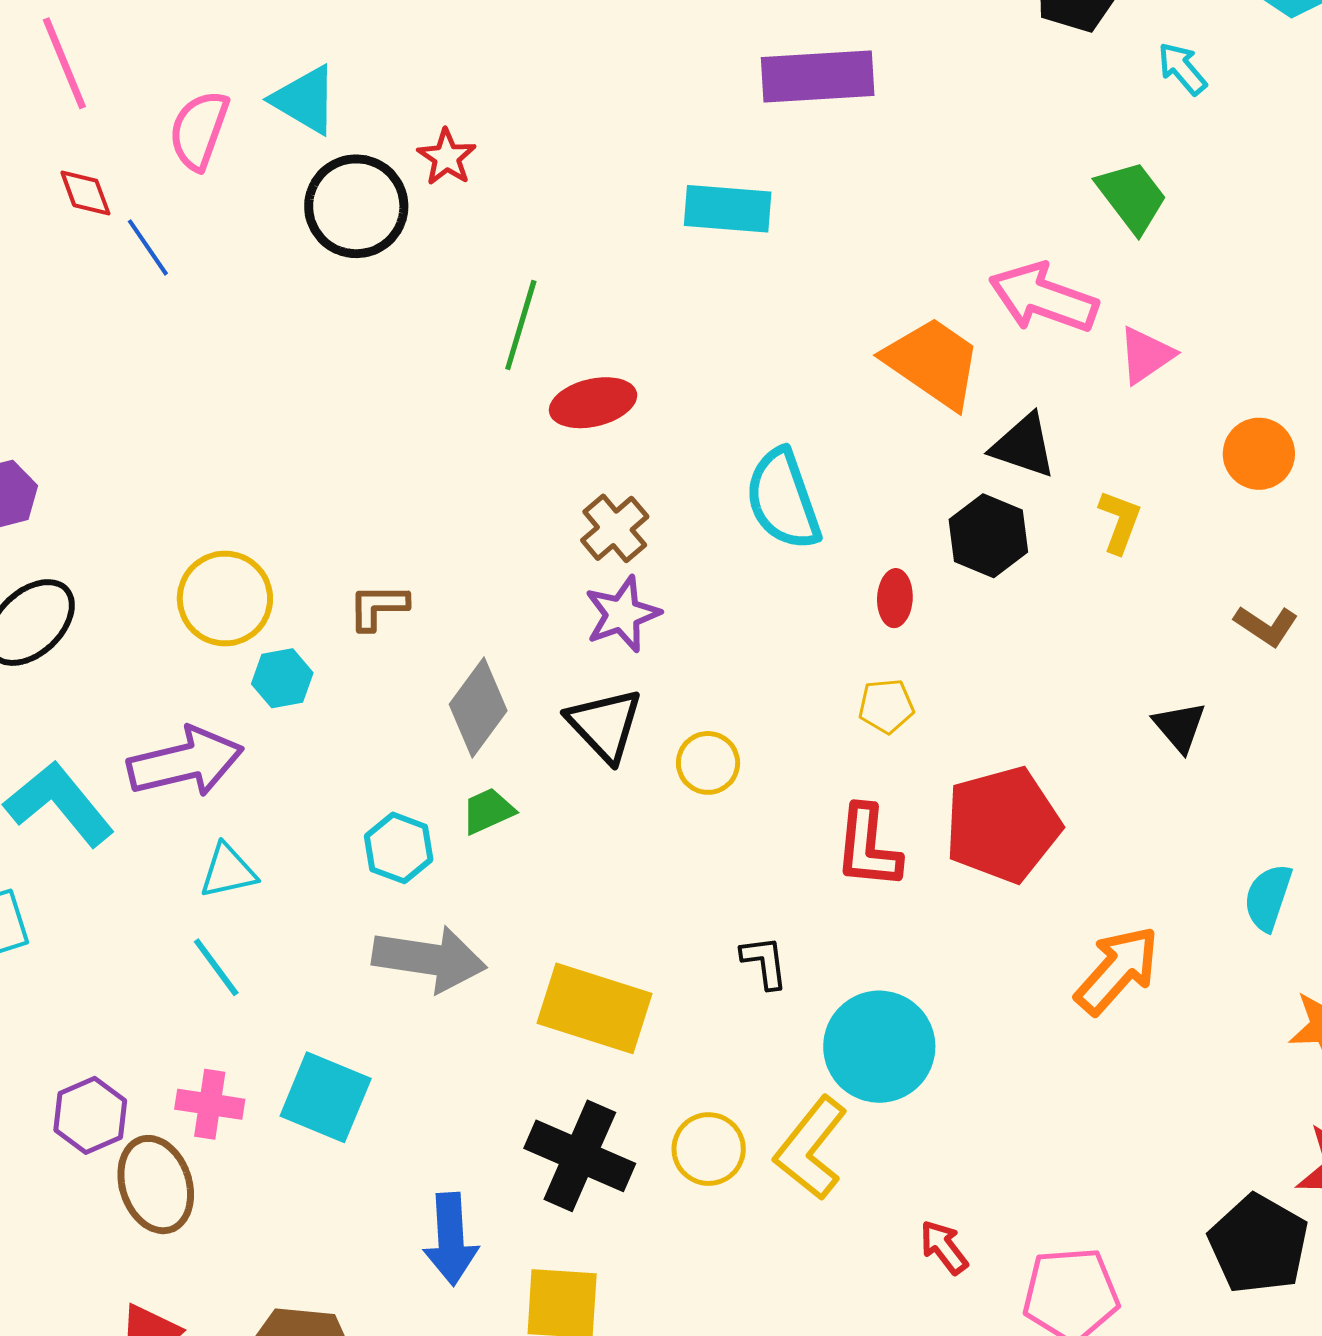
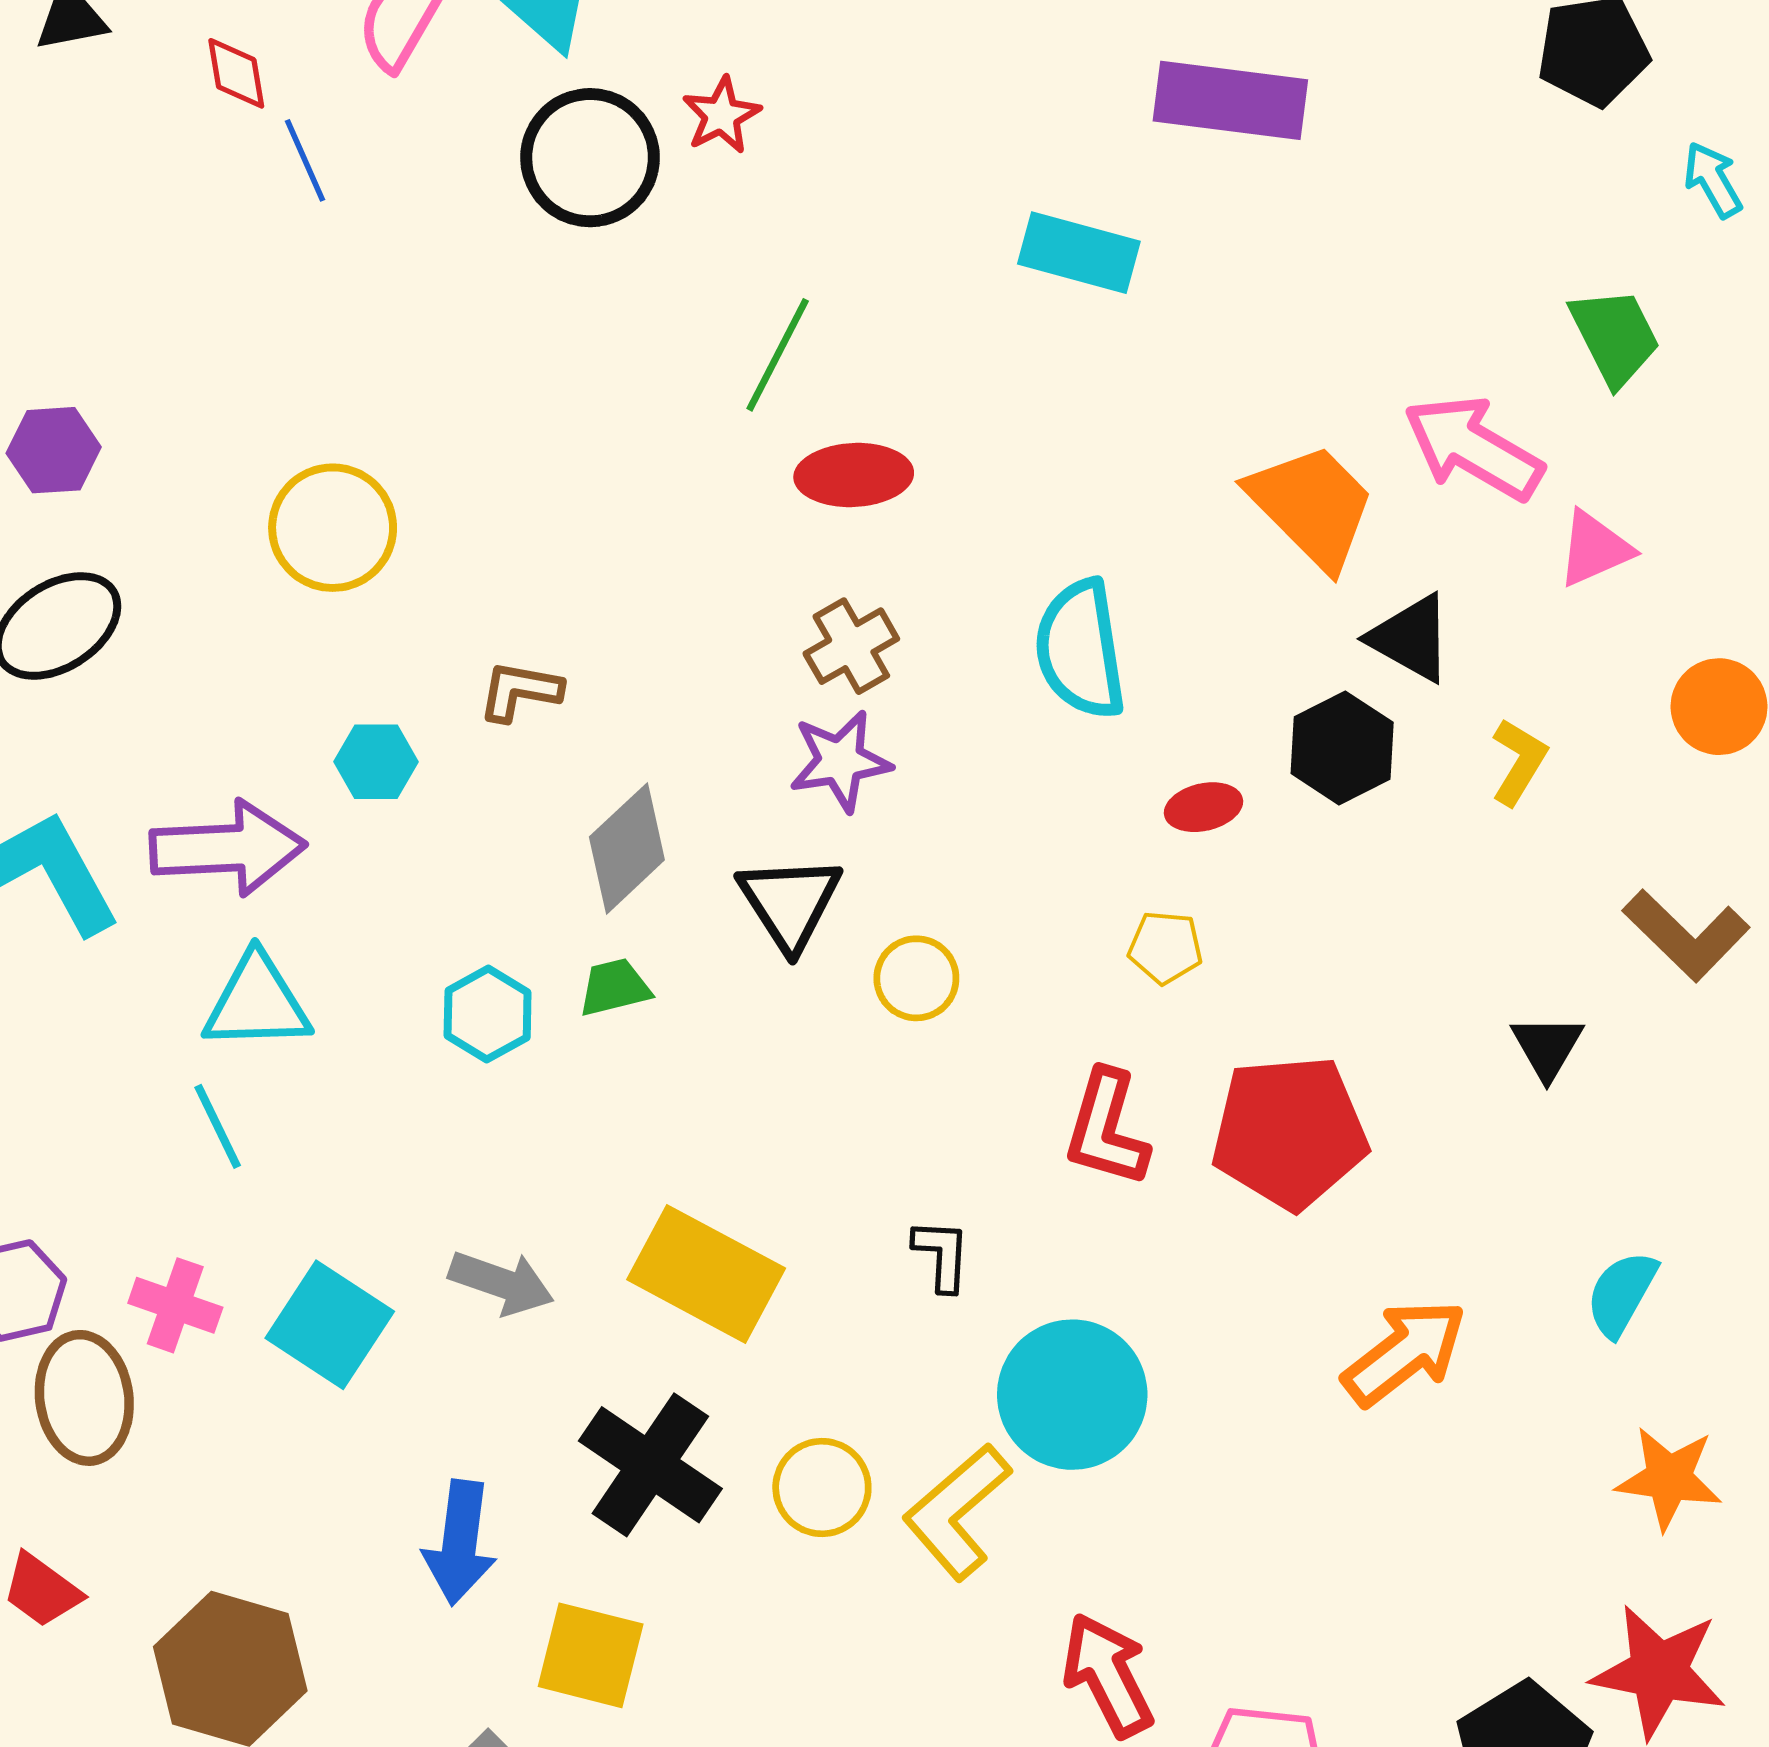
red ellipse: (895, 598) -> (1203, 807), turned 64
yellow circle: (225, 599) -> (333, 528), moved
brown L-shape: (1266, 626) -> (1686, 935), size x1.5
cyan triangle: (228, 871) -> (257, 1002), size x1.4
gray arrow: (429, 959) -> (502, 1283), moved, size x0.7
red arrow: (944, 1247) -> (1108, 1675), size x1.6

